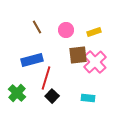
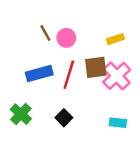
pink circle: (66, 30) -> (66, 38), moved
red line: (46, 78) -> (69, 75), moved
cyan rectangle: (88, 98) -> (118, 123), moved

